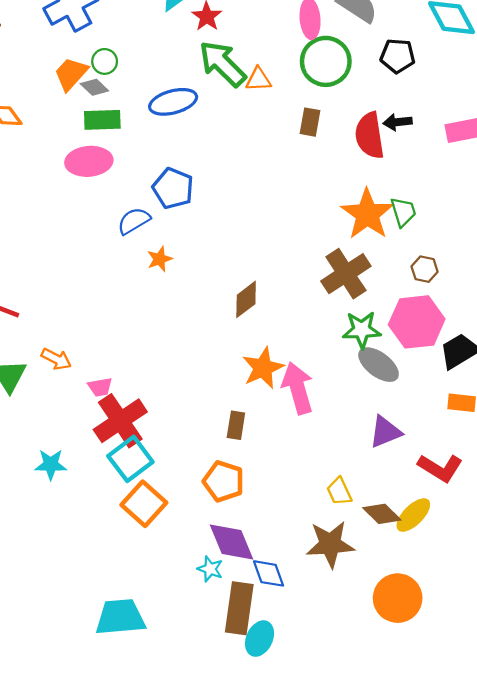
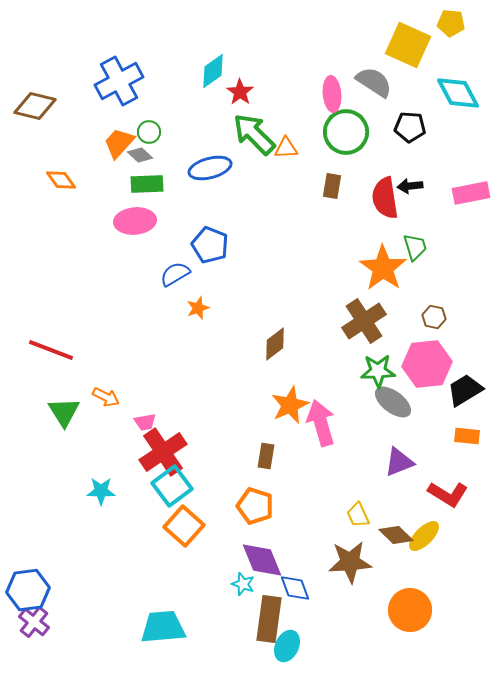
green trapezoid: (403, 212) -> (415, 247), moved

